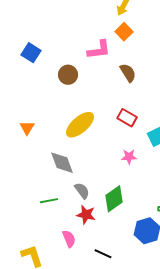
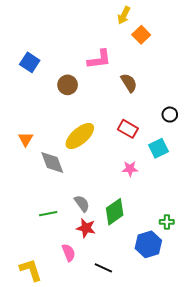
orange square: (124, 32) -> (141, 35), moved
gray diamond: (62, 163) -> (52, 163), moved

